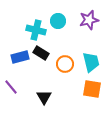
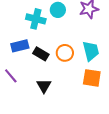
black rectangle: (41, 53) -> (41, 54), moved

